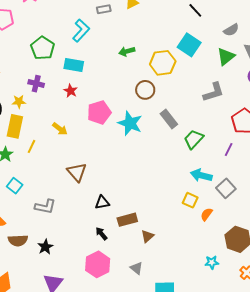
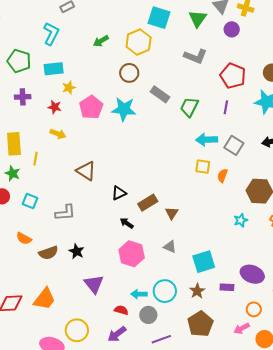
red star: (71, 91) -> (55, 107), moved
gray L-shape: (213, 92) -> (195, 56), turned 55
yellow star: (19, 102) -> (69, 88), moved

